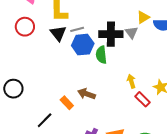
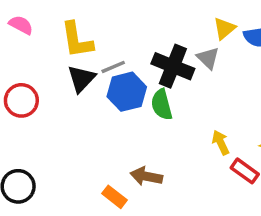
red circle: (25, 27) -> (21, 100), moved
black triangle: (58, 33) -> (81, 79), turned 30
black cross: (111, 34) -> (173, 66), turned 30

